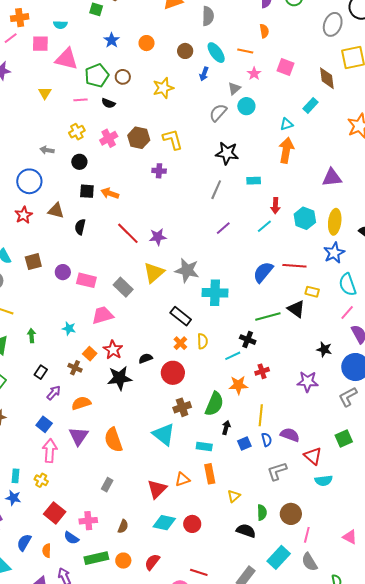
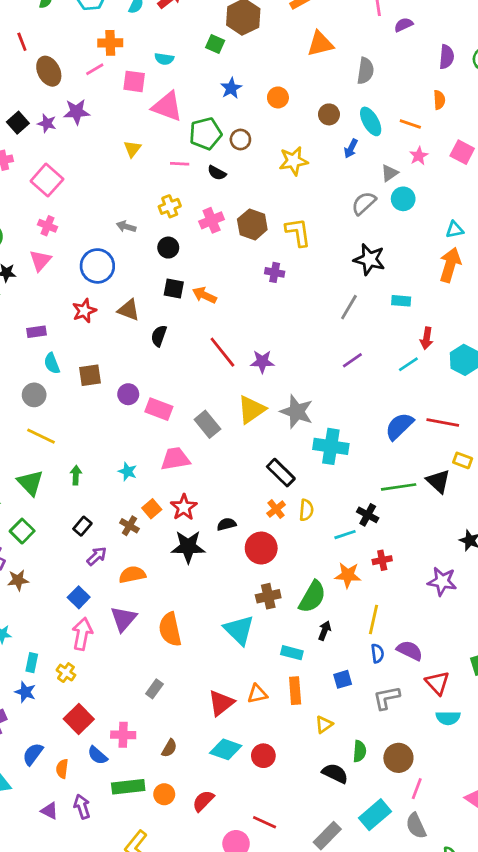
blue square: (244, 443) -> (343, 679), moved

